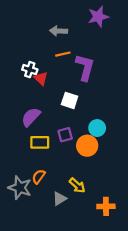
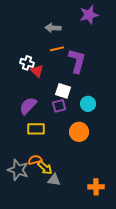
cyan circle: (97, 128) -> (88, 104), moved
purple square: (65, 135) -> (59, 106), moved
orange semicircle: (39, 177) -> (35, 160), turned 40
yellow arrow: (77, 185) -> (45, 168), moved
gray triangle: (60, 199) -> (54, 180), turned 40

